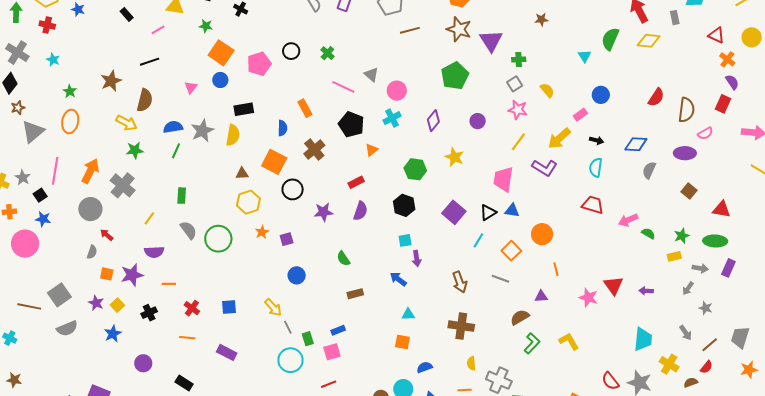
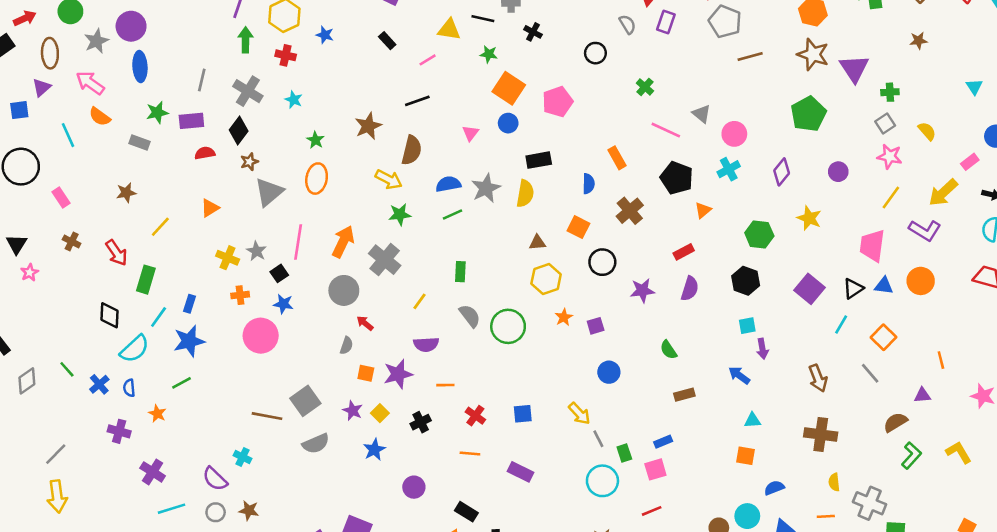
black circle: (291, 51) -> (595, 53), moved
green line: (176, 151) -> (452, 215), turned 42
orange square: (274, 162) -> (578, 227), size x0.7
orange circle: (542, 234) -> (921, 281), moved
gray line: (501, 279) -> (870, 373), turned 30

